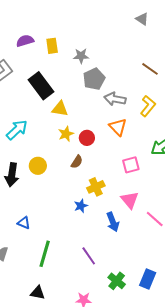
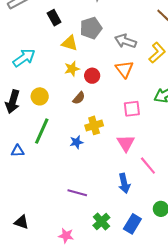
gray pentagon: (94, 79) -> (91, 28), moved
black rectangle: (41, 86) -> (54, 18), size x0.6
blue arrow: (113, 222) -> (124, 183), moved
blue triangle: (24, 223) -> (18, 151), turned -32
green line: (45, 254) -> (42, 131), moved
purple line: (89, 256) -> (77, 193), turned -48

